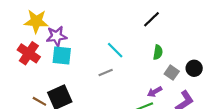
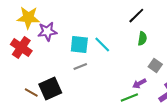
green semicircle: (158, 52) -> (142, 39), moved
cyan square: (62, 55) -> (79, 45), moved
gray line: (106, 73) -> (80, 67), moved

